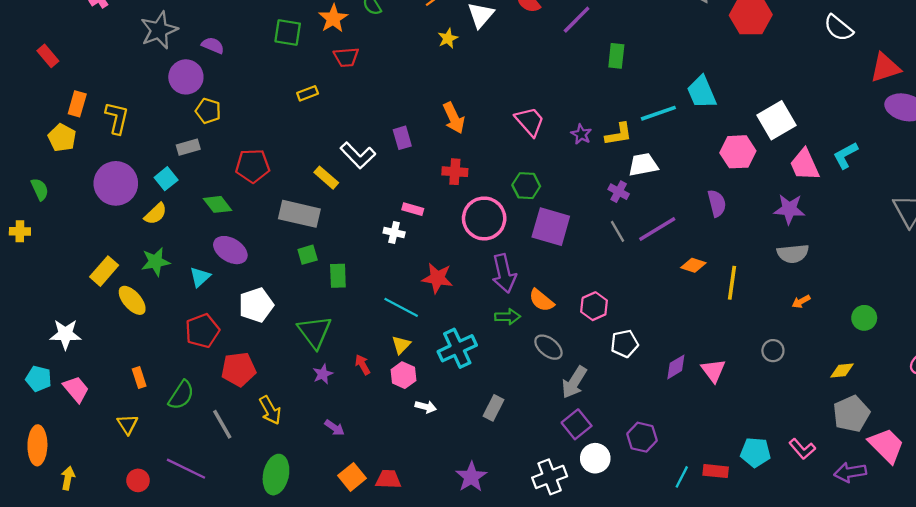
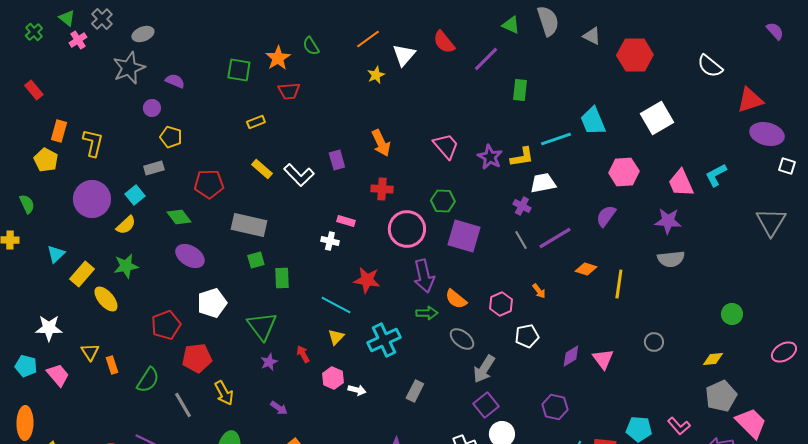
purple circle: (186, 77) -> (152, 108), size x0.6
white square: (776, 120) -> (657, 118), moved
purple star: (581, 134) -> (490, 157), size x1.4
yellow rectangle: (326, 178) -> (262, 169), moved
purple semicircle: (717, 203) -> (606, 216), turned -130
cyan triangle: (200, 277) -> (56, 254), moved
orange arrow: (801, 301) -> (539, 291), moved, turned -98
pink hexagon: (403, 375) -> (333, 378), moved
yellow triangle: (127, 424) -> (90, 352), moved
purple hexagon: (642, 437) -> (555, 407), moved

